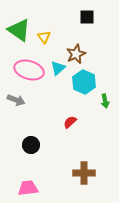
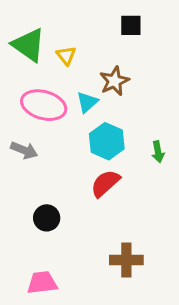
cyan hexagon: (84, 82) -> (107, 141), moved
red semicircle: (70, 122) -> (105, 183), size x1.5

